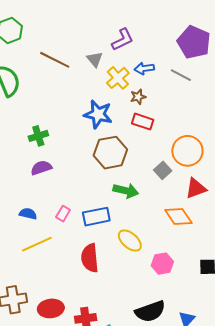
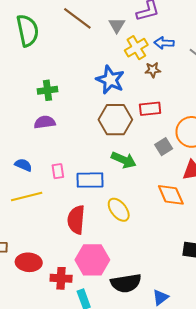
red rectangle: (143, 122) -> (150, 109), moved, turned -35
pink rectangle: (63, 214) -> (58, 171), turned -49
pink hexagon: (162, 264) -> (92, 260), moved, size x1.5

